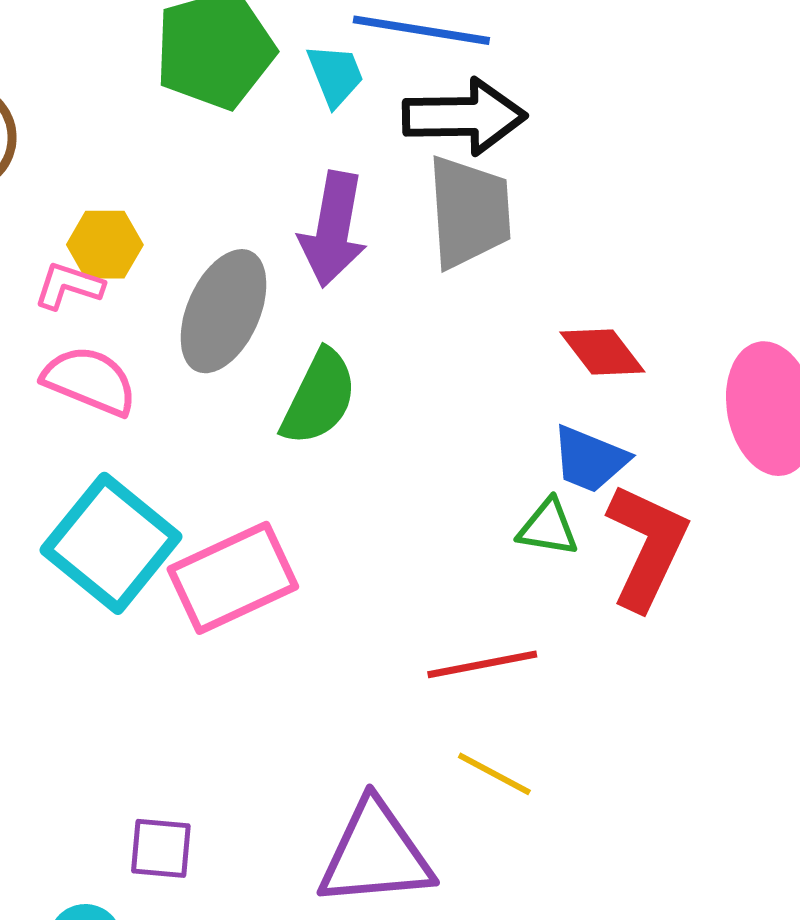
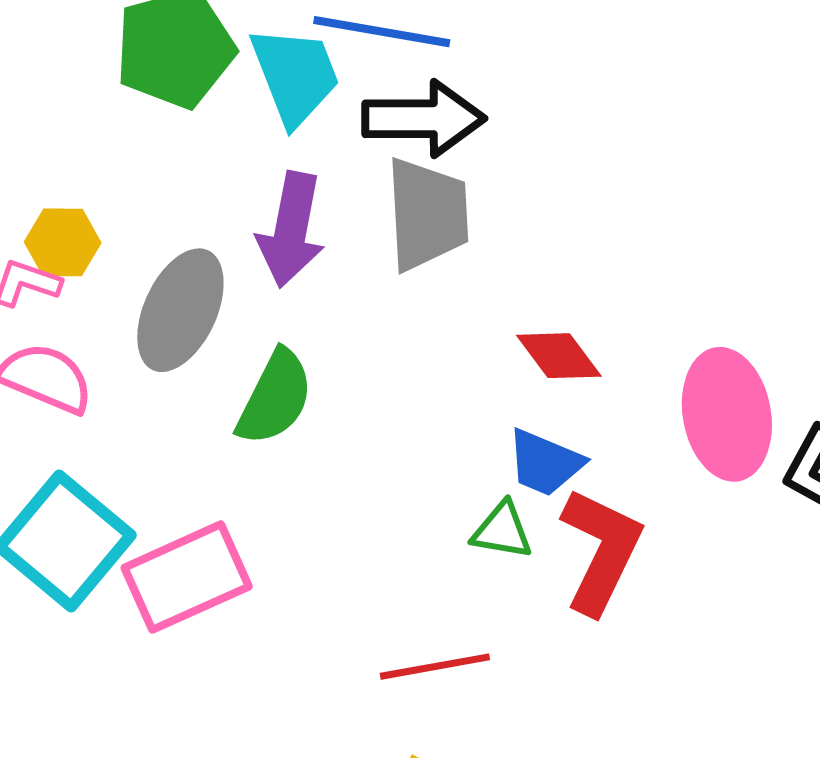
cyan trapezoid: (335, 75) -> (295, 75), size x1.6

